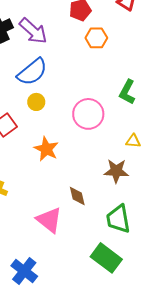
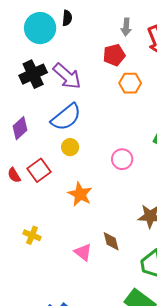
pink circle: (88, 114) -> (122, 159), size x0.7
pink triangle: (49, 220) -> (83, 252), moved, size x0.7

